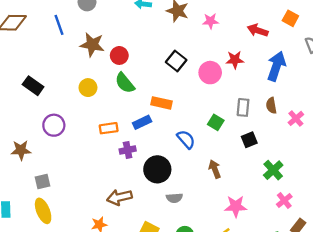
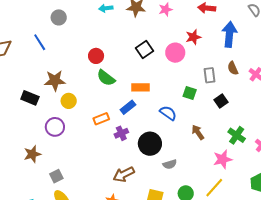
brown star: (92, 45) -> (55, 81), moved
black square: (176, 61) -> (145, 50), turned 30
yellow circle: (88, 88) -> (69, 101), moved
green cross: (273, 170) -> (237, 135), moved

